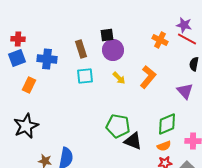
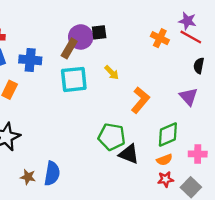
brown rectangle: (81, 49) -> (69, 48), turned 48
purple circle: (113, 50) -> (81, 37), moved
cyan square: (85, 76) -> (74, 79), size x1.4
orange L-shape: (148, 77) -> (140, 100), moved
yellow arrow: (119, 78) -> (112, 73), moved

